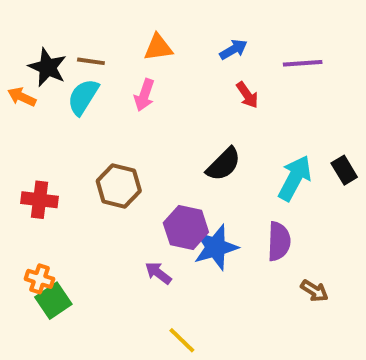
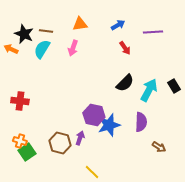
black semicircle: (224, 164) -> (125, 83), moved
brown hexagon: (119, 186) -> (60, 143), moved
purple arrow: (158, 273) -> (80, 138), turned 72

